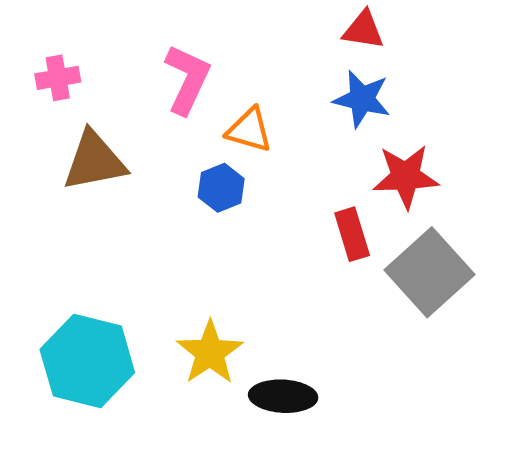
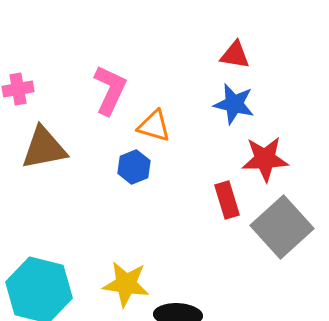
yellow star: (210, 353) -> (126, 284), turned -30

